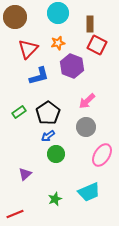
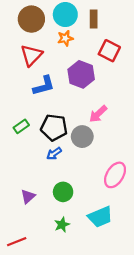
brown circle: (15, 17) -> (31, 19), moved
brown rectangle: (90, 24) -> (94, 19), moved
orange star: (58, 43) -> (65, 38), moved
black pentagon: (48, 113) -> (54, 128), turned -30
gray circle: (86, 127) -> (82, 137), moved
green circle: (56, 154) -> (63, 192), moved

